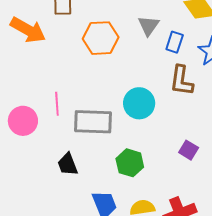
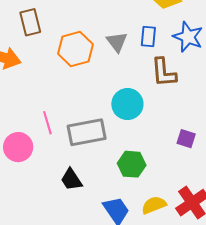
gray triangle: (148, 26) -> (117, 42), moved

